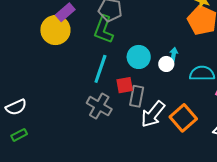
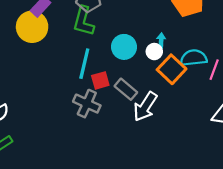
red square: (125, 85) -> (100, 80), moved
gray rectangle: (137, 96) -> (126, 89), turned -55
orange square: (183, 118) -> (172, 69), moved

